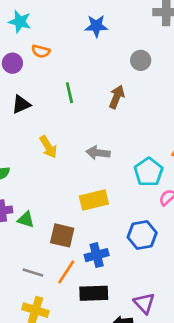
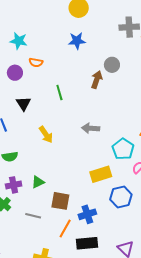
brown arrow: (117, 97) -> (97, 80), moved
black triangle: (21, 104) -> (23, 104), turned -35
gray arrow: (98, 153) -> (91, 128), moved
yellow rectangle: (94, 200) -> (101, 174), moved
green triangle: (26, 220) -> (38, 182), moved, turned -40
gray line: (33, 272) -> (33, 216), moved

